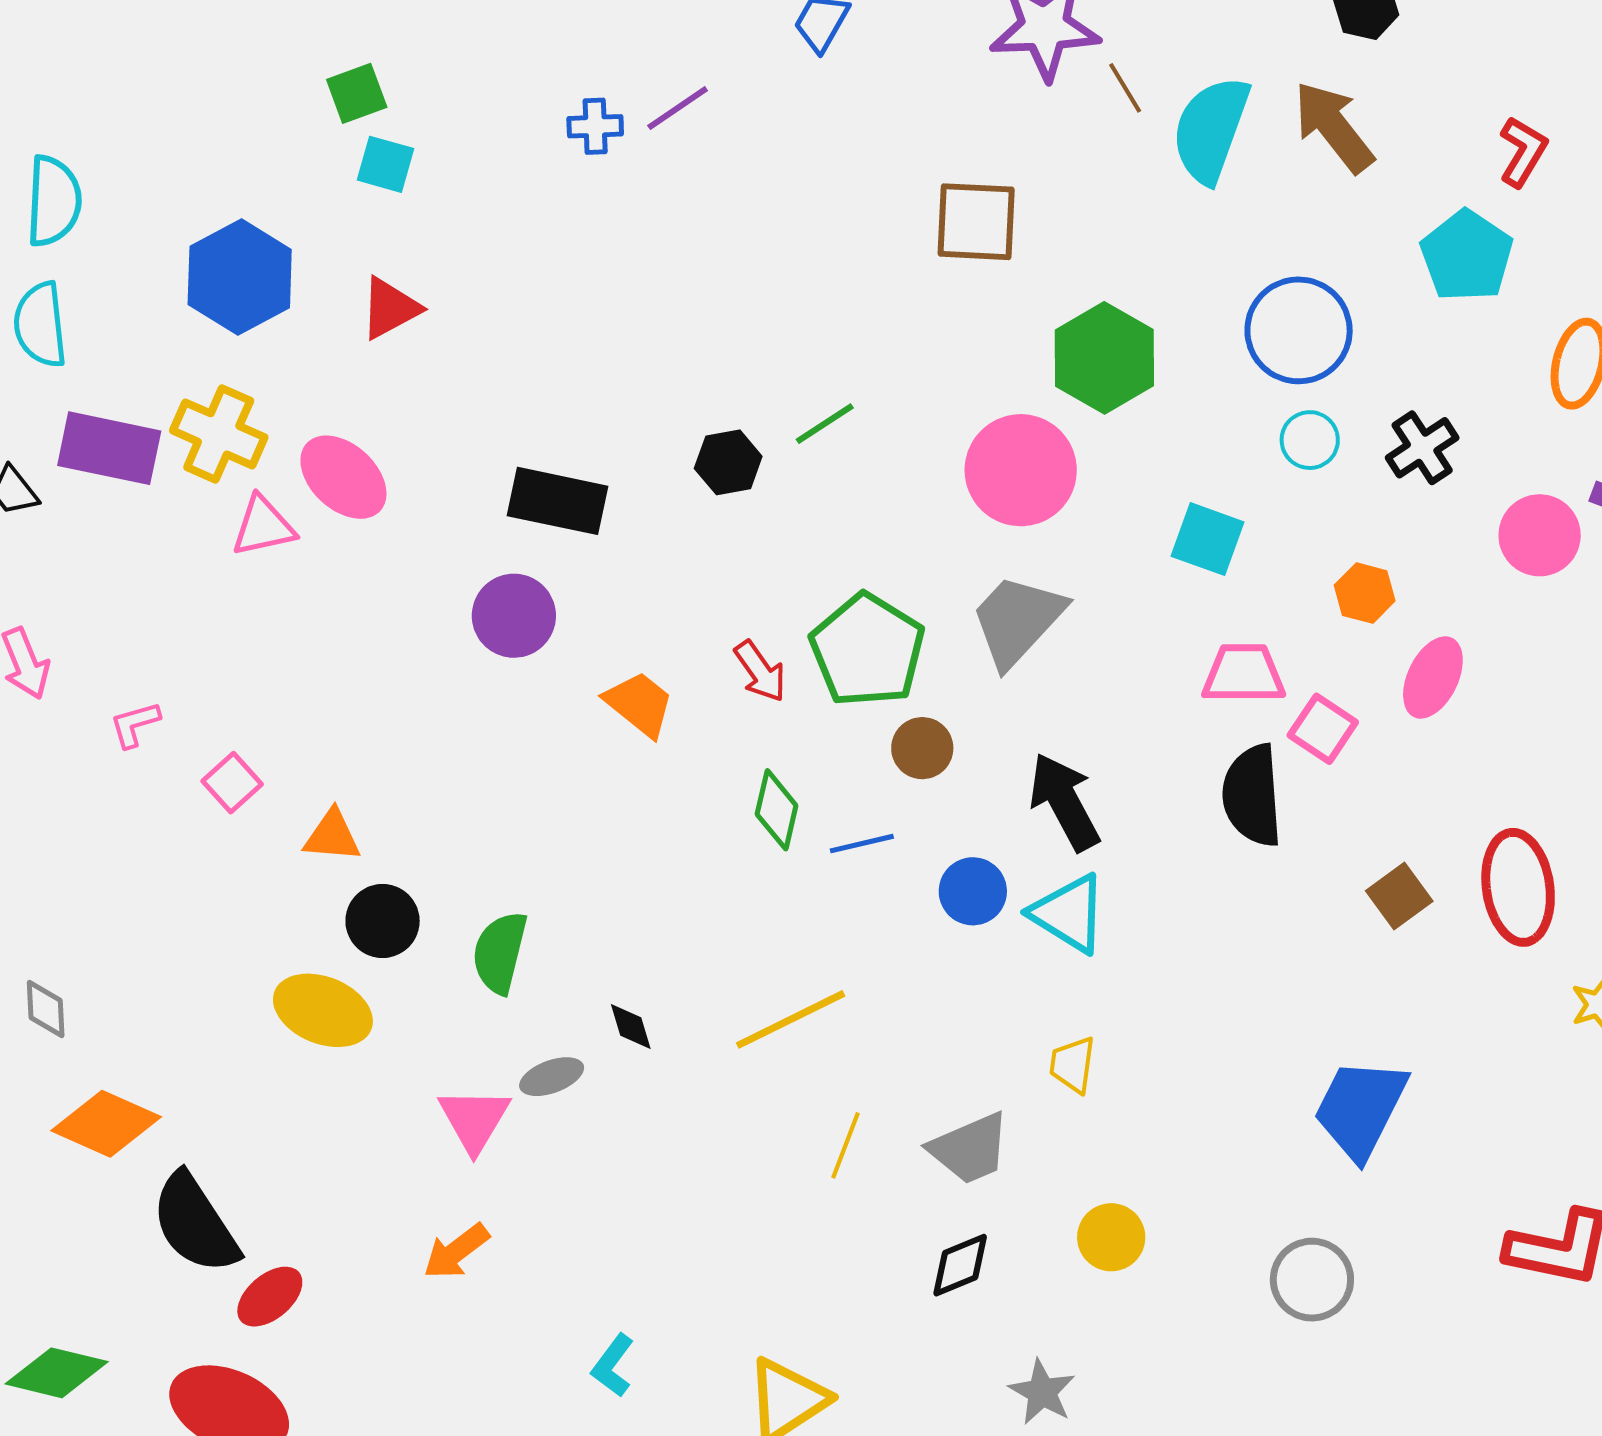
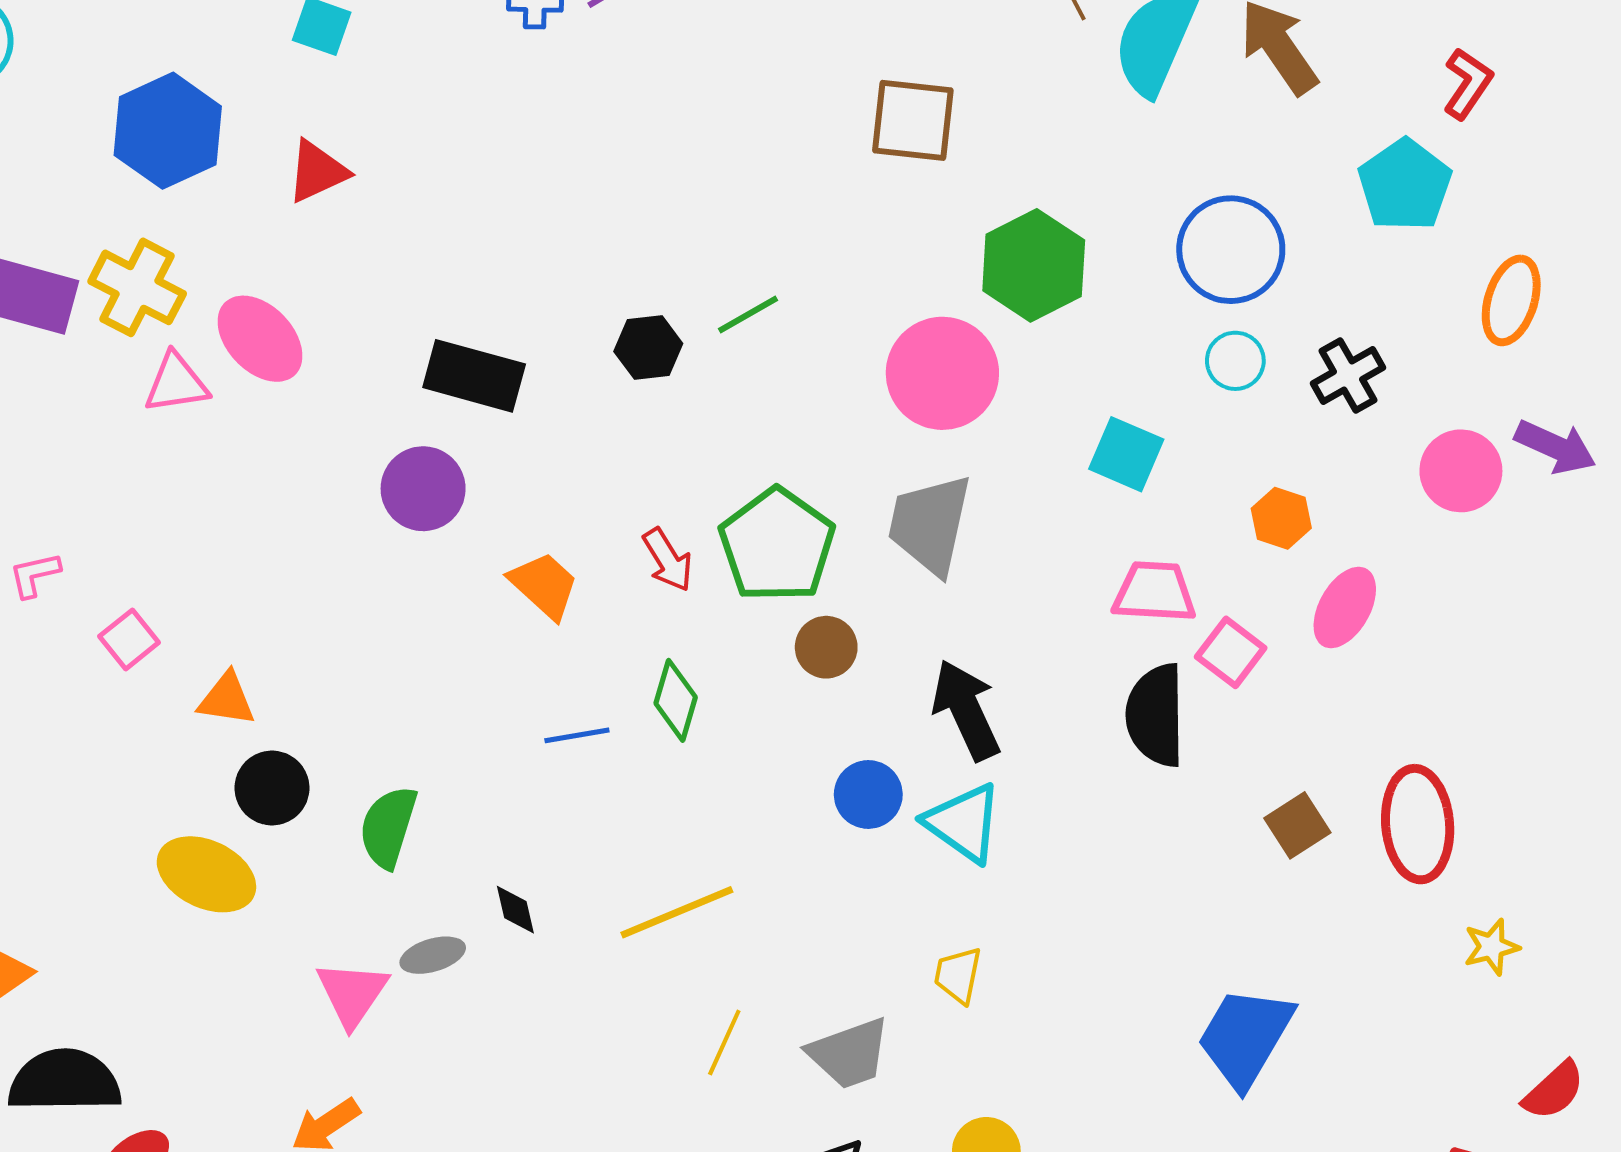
gray trapezoid: (1017, 620) -> (930, 524), turned -34
blue line: (862, 844) -> (577, 735), moved
black semicircle: (195, 1223) -> (65, 1081), turned 119

